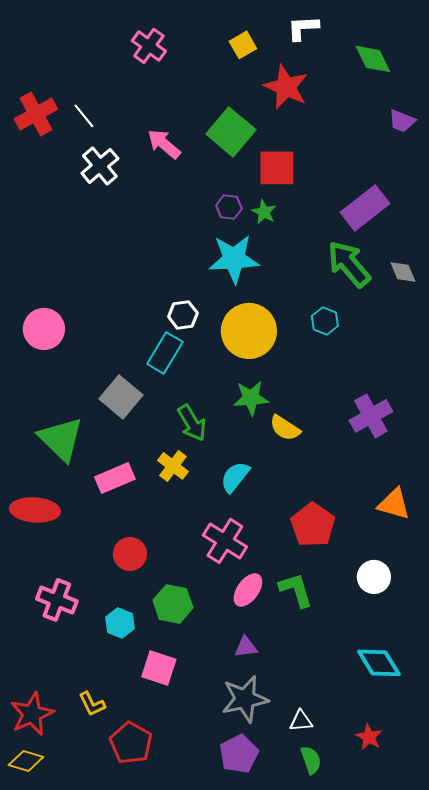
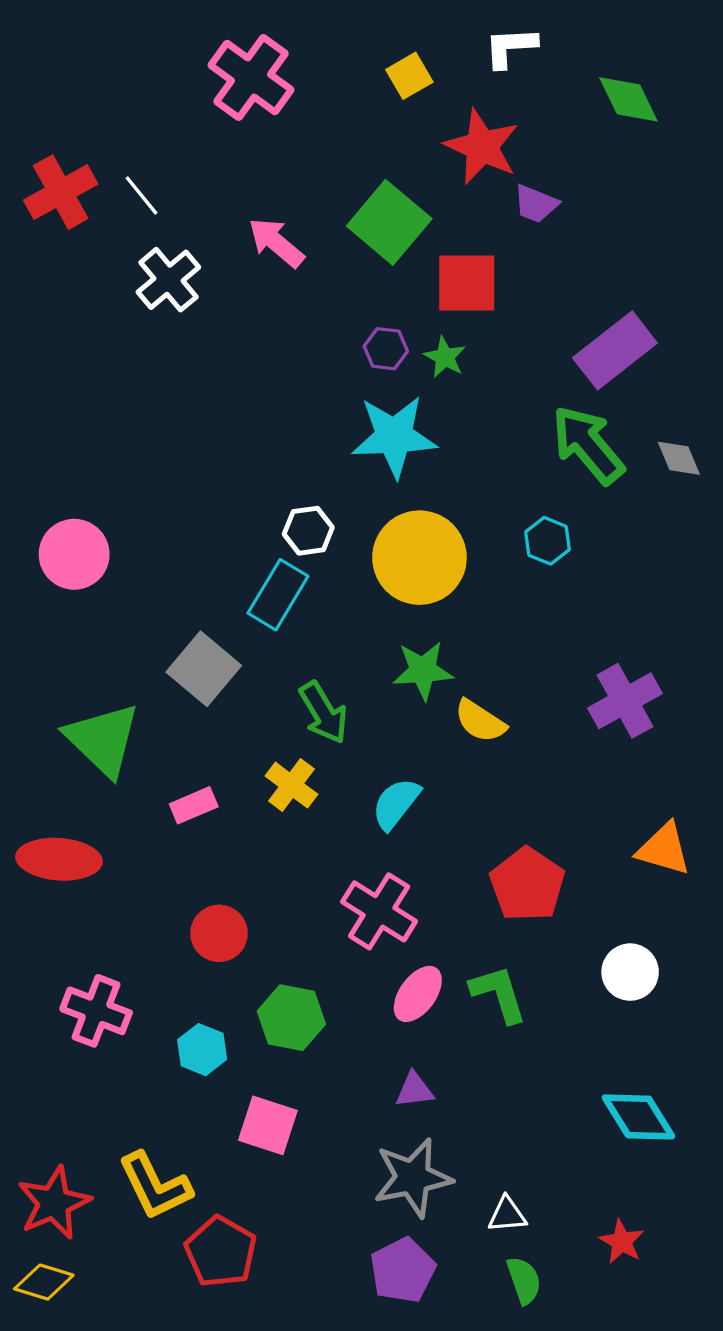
pink cross: (149, 46) -> (251, 77), size x1.4
purple trapezoid: (402, 121) -> (536, 204), moved
pink rectangle: (115, 478) -> (194, 805), size x0.7
yellow L-shape: (92, 704) -> (155, 1186), size x1.6

